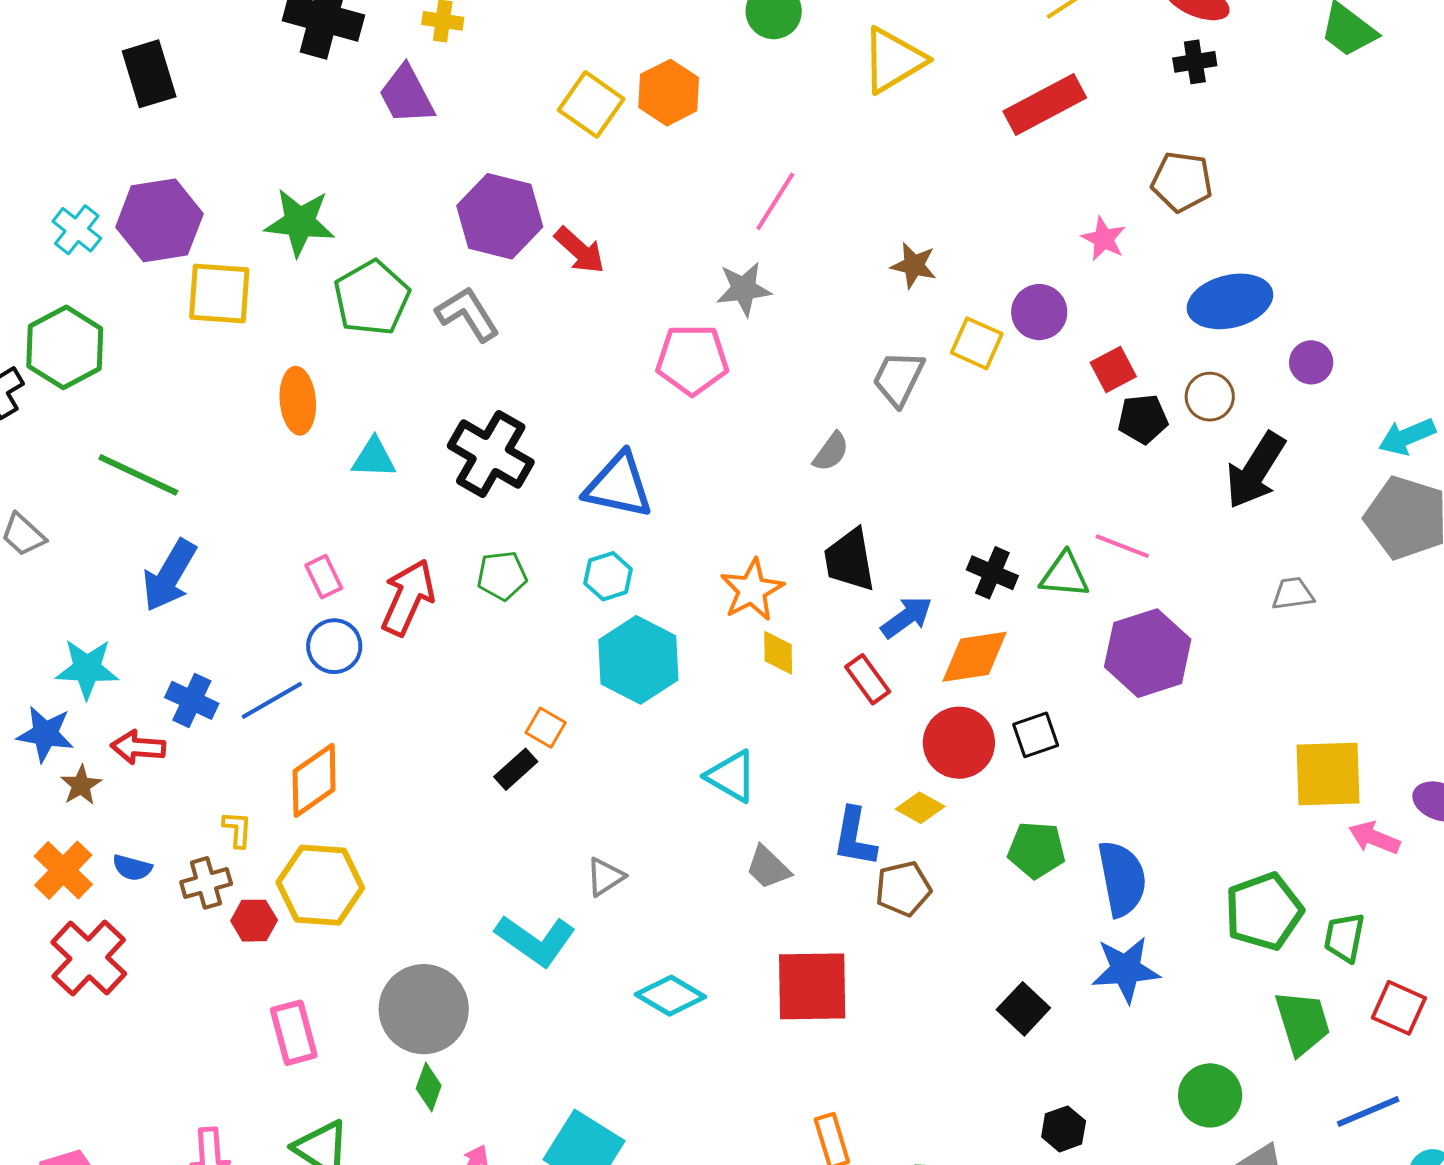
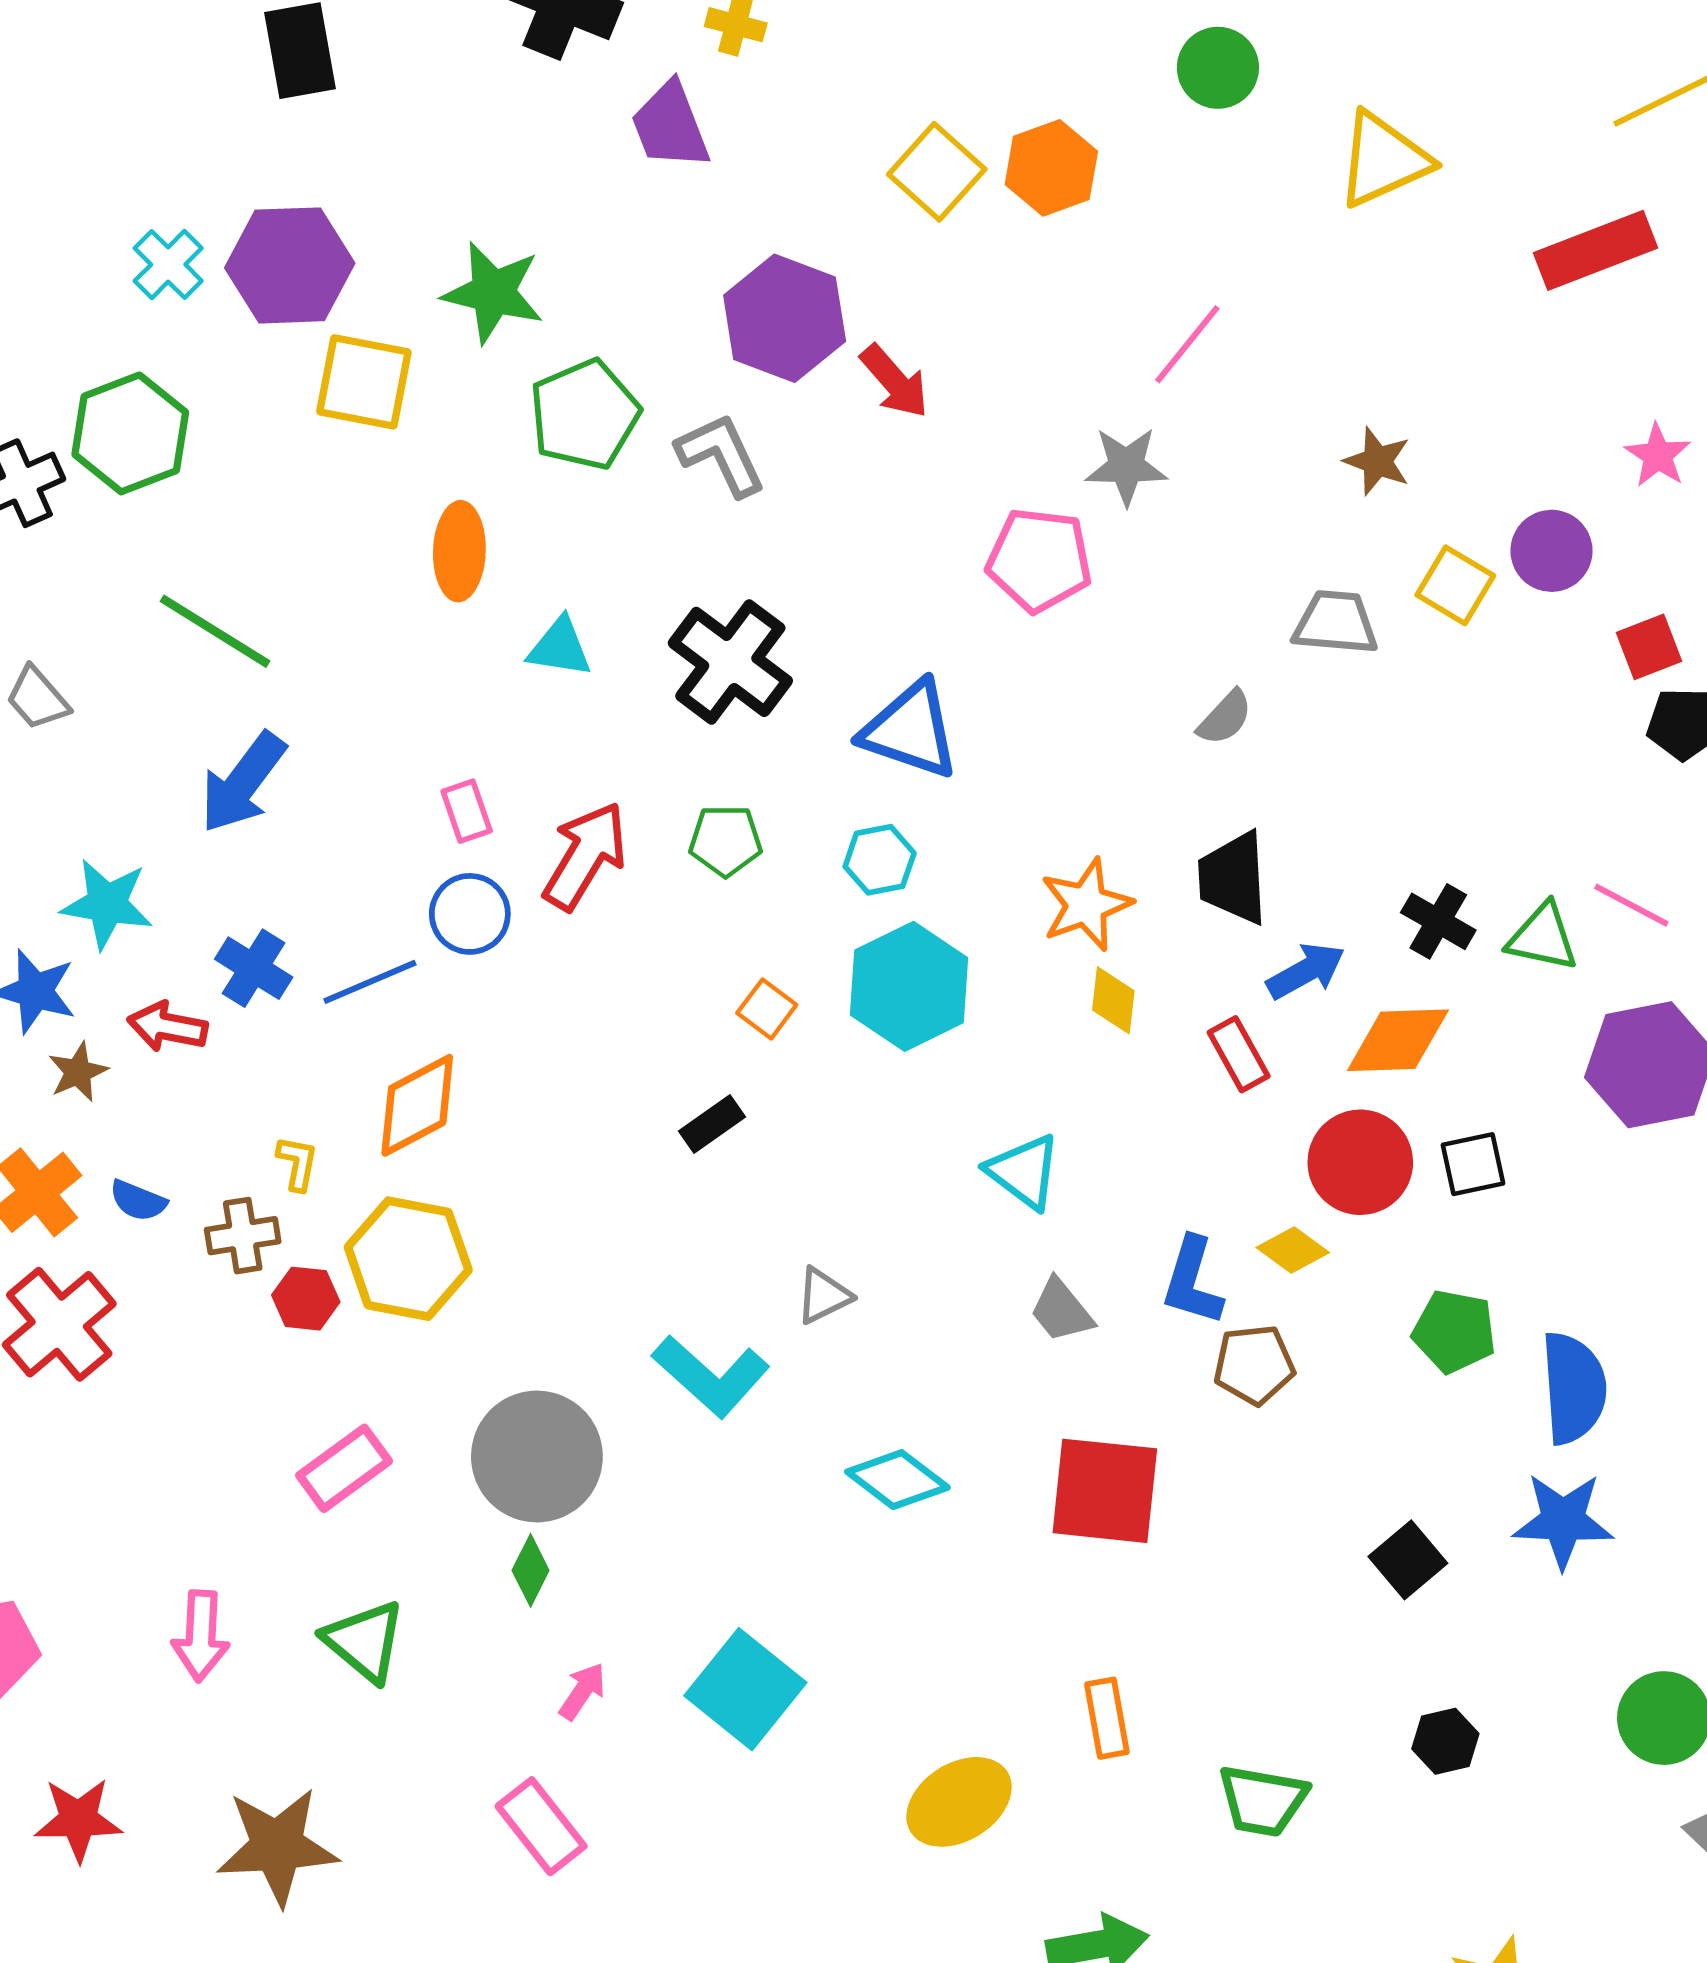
gray trapezoid: (898, 378) -> (1336, 623), turned 62
orange square: (546, 728) -> (767, 1009), moved
pink rectangle: (294, 1033) -> (344, 1468), turned 62

